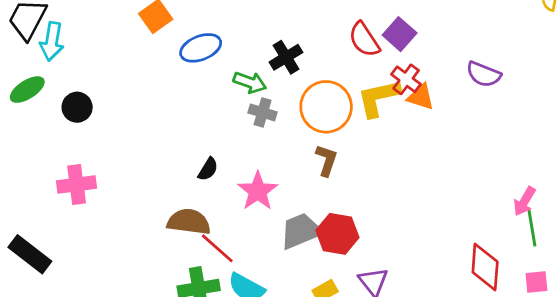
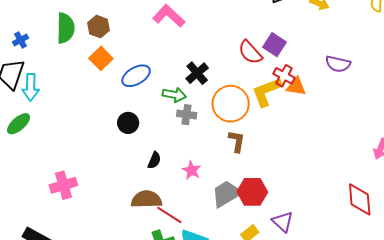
black circle: (77, 107) -> (128, 123), moved
pink star: (258, 191) -> (192, 170), size x0.7

